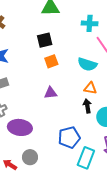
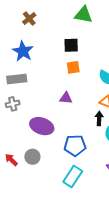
purple ellipse: (20, 127) -> (42, 126), moved
cyan rectangle: (86, 158) -> (73, 176), moved

